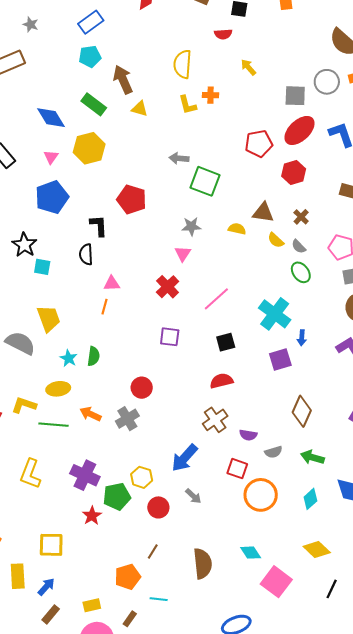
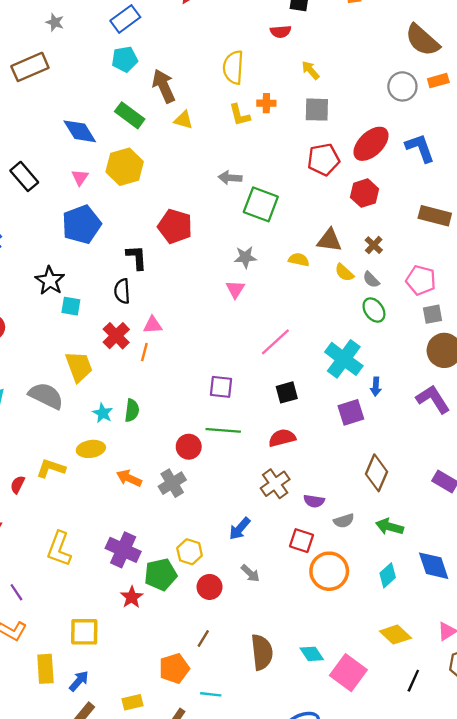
gray square: (295, 96) -> (317, 110), moved
red cross: (168, 287) -> (116, 336), moved
green line: (54, 425) -> (223, 430), moved
blue arrow: (185, 458) -> (240, 529), size x0.7
cyan diamond: (251, 553) -> (312, 654), moved

